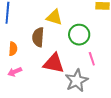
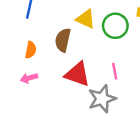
green circle: (79, 35) -> (115, 26), moved
pink line: (92, 59) -> (115, 71), moved

